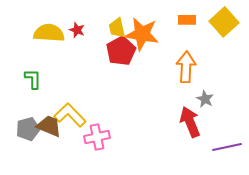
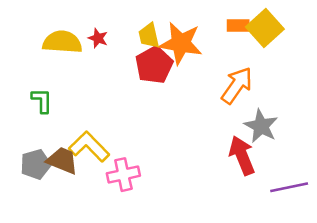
yellow square: (224, 22) -> (265, 28), moved
orange arrow: (186, 67) -> (237, 85), turned 32
gray star: (205, 99) -> (261, 126), size x1.5

